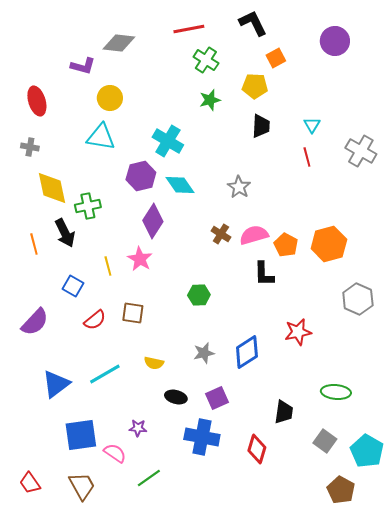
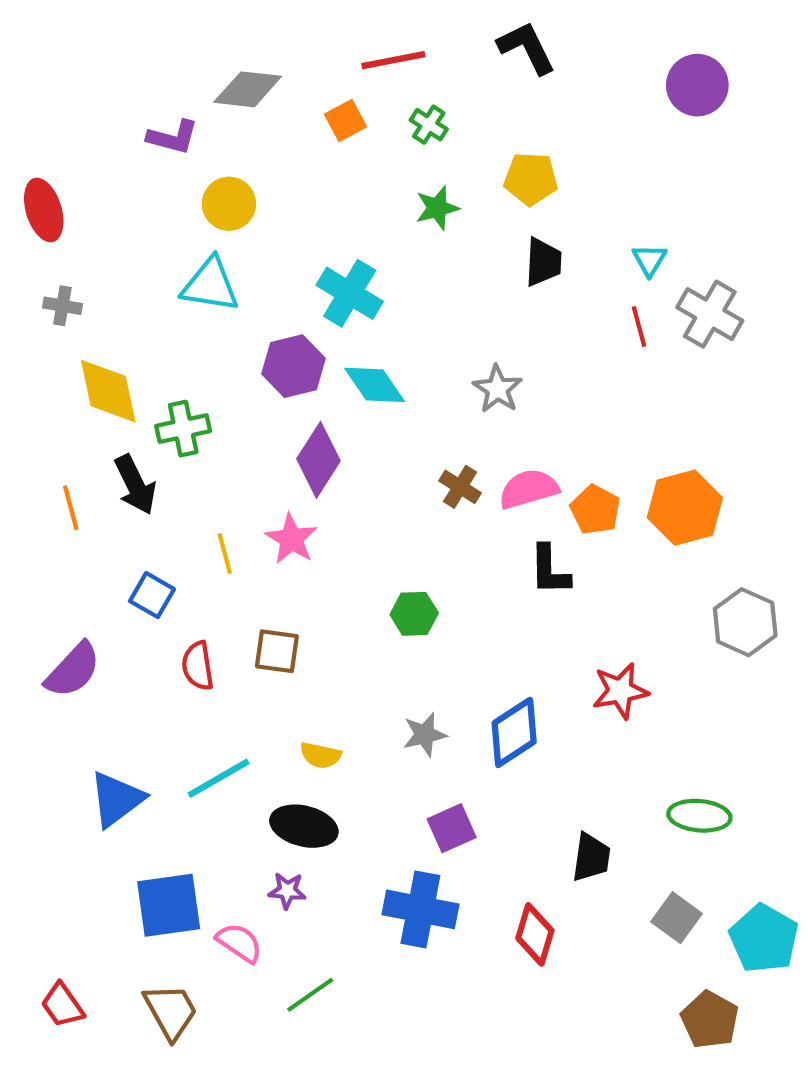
orange square: (276, 58) -> (346, 120), moved
green cross: (206, 60) -> (429, 125), size x0.7
red ellipse: (37, 101) -> (44, 210), moved
gray cross: (361, 151) -> (710, 314), moved
red semicircle: (95, 320) -> (198, 666), turned 120
black ellipse: (176, 397) -> (304, 826), moved, size x1.4

